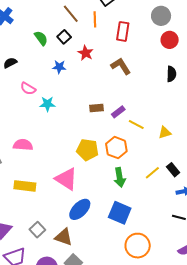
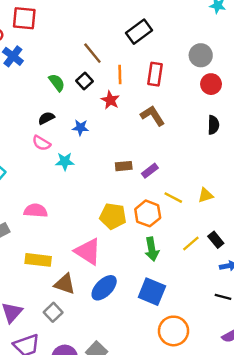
orange line: (95, 19) -> (120, 74), moved
black semicircle: (10, 63) -> (46, 118), moved
blue star: (59, 67) -> (80, 128), moved
yellow line: (136, 124) -> (173, 198), moved
brown triangle: (64, 237) -> (65, 284), moved

